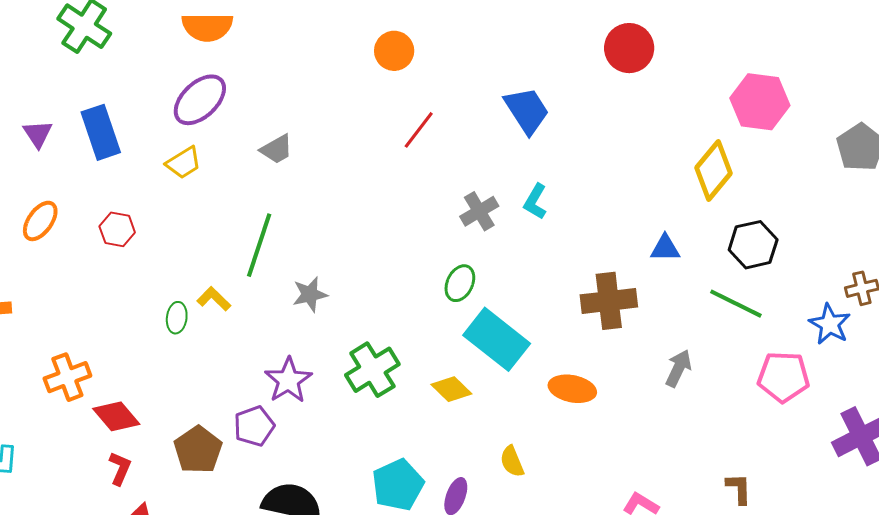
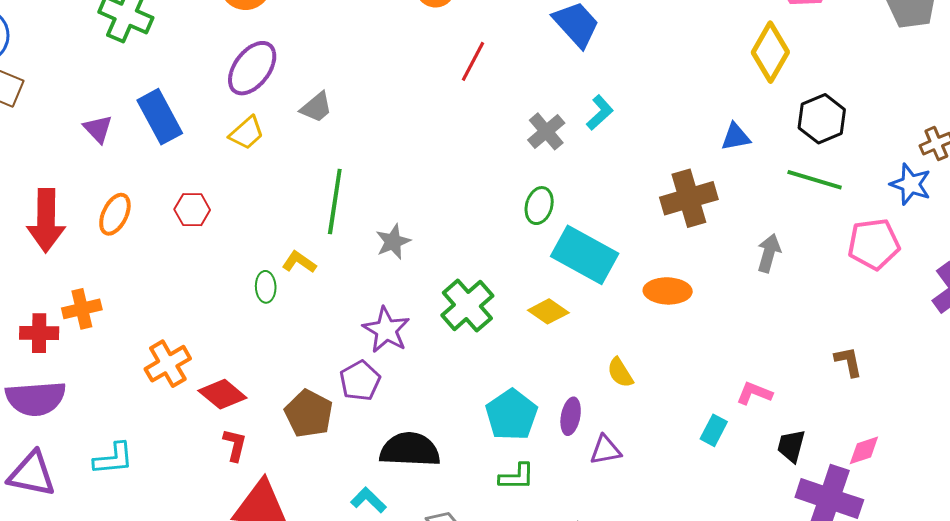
gray trapezoid: (277, 149) -> (316, 107), moved
cyan L-shape: (535, 202) -> (600, 113), turned -153

